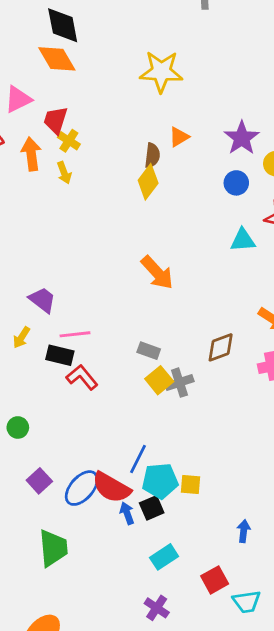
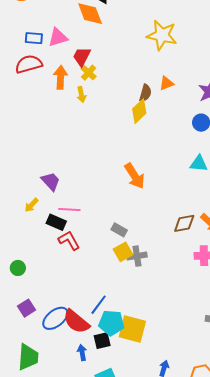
brown diamond: (221, 347) -> (184, 223), moved
yellow square: (190, 484) -> (132, 329), size x1.8
blue arrow: (127, 513) -> (82, 353), moved

